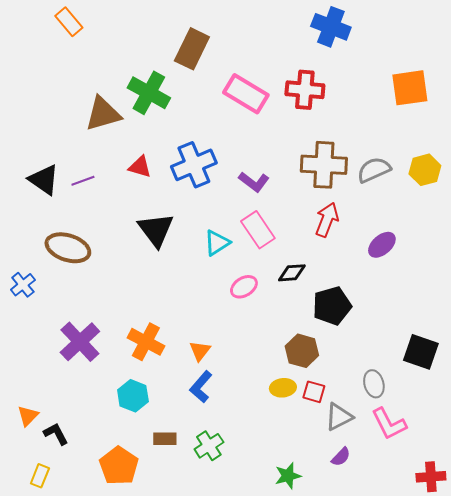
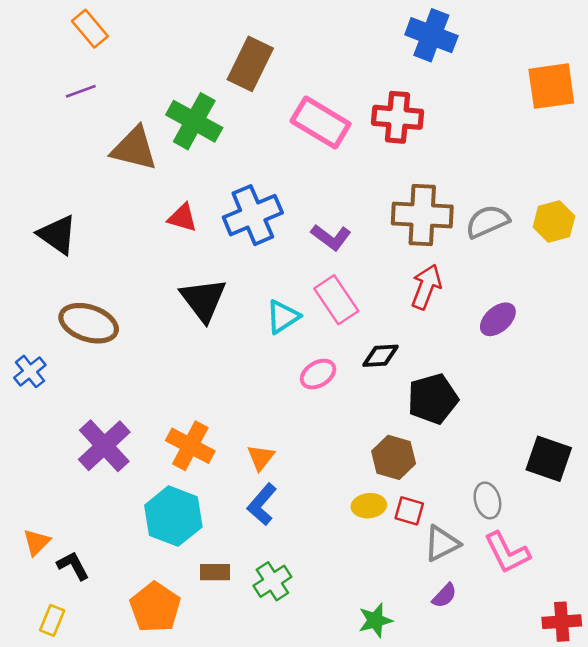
orange square: (410, 88) -> (551, 86), moved
brown triangle: (103, 114) -> (134, 149), turned 30
purple line: (83, 181) -> (81, 91), moved
cyan hexagon: (133, 396) -> (173, 516), size x1.4

